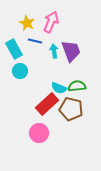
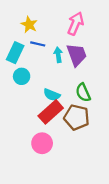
pink arrow: (51, 22) -> (76, 24), moved
cyan rectangle: (14, 49) -> (15, 53), turned 54
green semicircle: (77, 86) -> (83, 93), turned -108
cyan semicircle: (59, 88) -> (52, 95), moved

